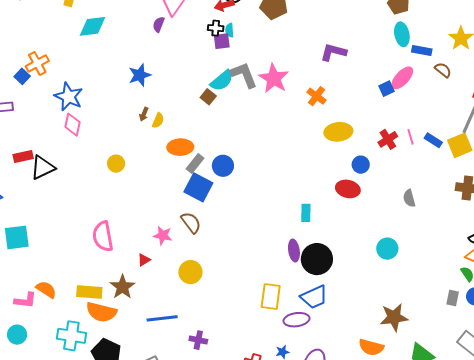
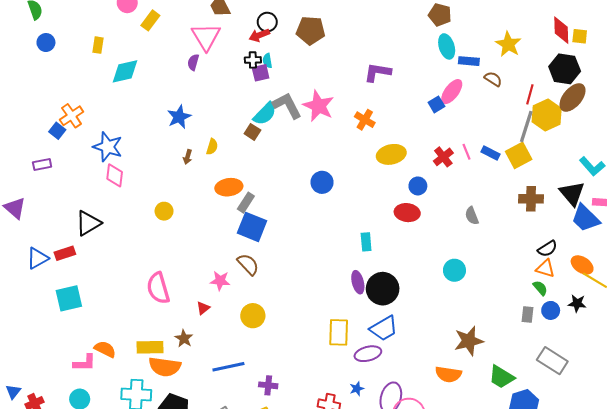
yellow semicircle: (158, 120) -> (212, 147), moved
red rectangle: (23, 156) -> (65, 253), moved
blue circle: (223, 166) -> (322, 182), moved
brown star: (122, 287) -> (184, 338), size x0.7

